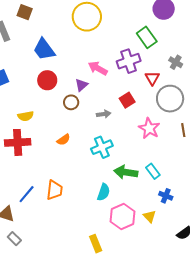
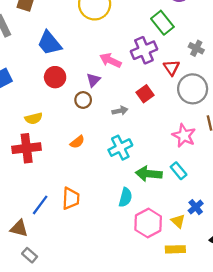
pink star: (149, 128) -> (184, 136), moved
blue cross: (166, 196) -> (196, 207), moved, turned 32
yellow rectangle: (96, 244) -> (175, 249), moved, turned -66

